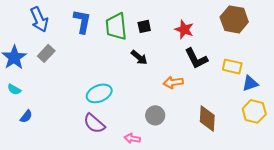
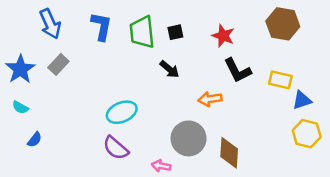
gray circle: (155, 115) -> (189, 138), size x1.5
brown diamond: (207, 118) -> (229, 153), moved

